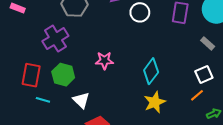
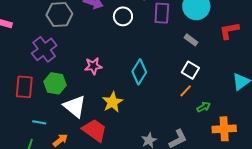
white square: (204, 74) -> (190, 70), turned -30
cyan line: (43, 100) -> (39, 122), moved
white triangle: (81, 100) -> (75, 106), size x1.4
yellow star: (155, 102) -> (112, 102), moved

